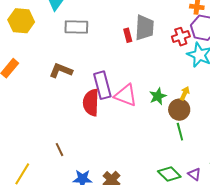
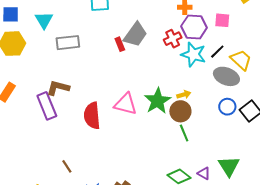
gray trapezoid: (144, 28) -> (135, 35), turned 40
purple rectangle: (102, 85) -> (47, 106), moved
yellow arrow: (185, 93) -> (184, 95), turned 56
green star: (158, 96) -> (157, 101), size x1.5

